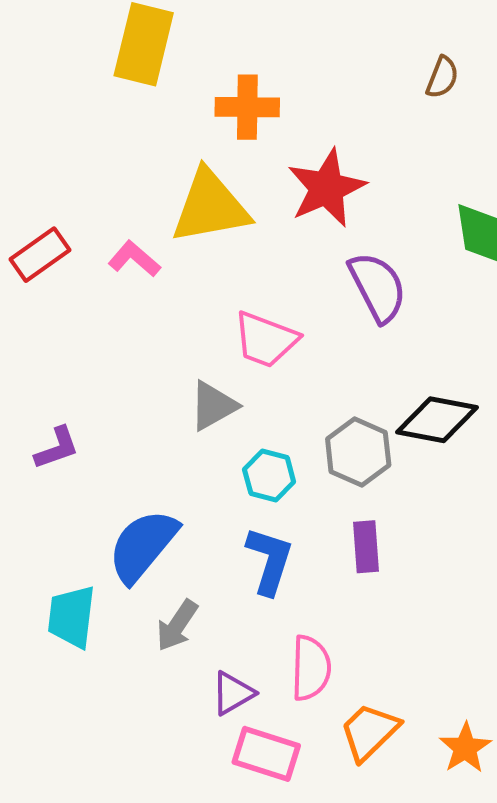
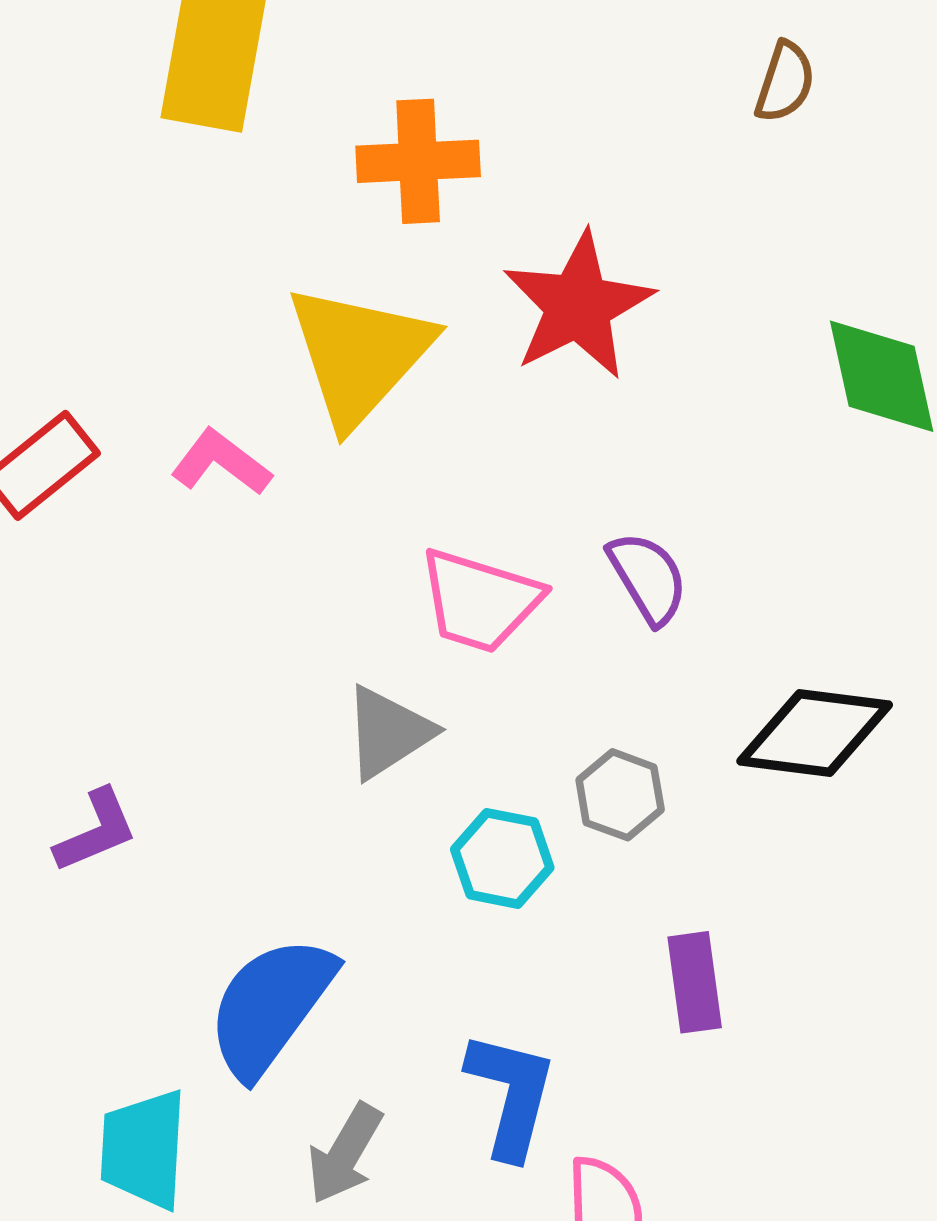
yellow triangle: (210, 207) -> (359, 355), turned -34
purple semicircle: (378, 287) -> (648, 578), moved, size x0.7
gray hexagon: (358, 452) -> (620, 795), moved, size x0.7
blue L-shape: (269, 561) -> (511, 1095), moved

